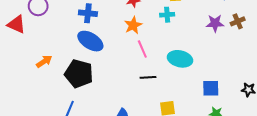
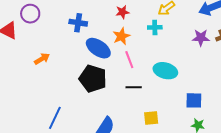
blue ellipse: (90, 41) -> (98, 48), moved
orange arrow: (44, 61) -> (42, 59), moved
black pentagon: (79, 74) -> (93, 79), moved

